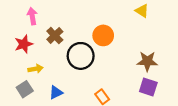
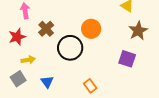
brown star: (147, 61) -> (138, 31), moved, turned -30
purple square: (148, 87) -> (127, 59), moved
blue triangle: (56, 92) -> (47, 82), turned -40

